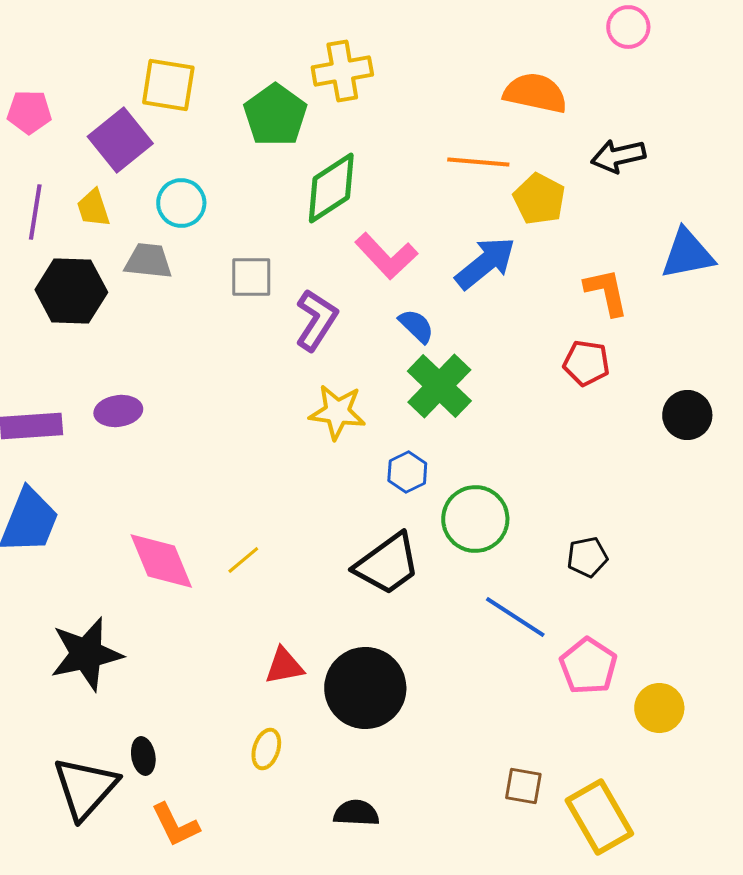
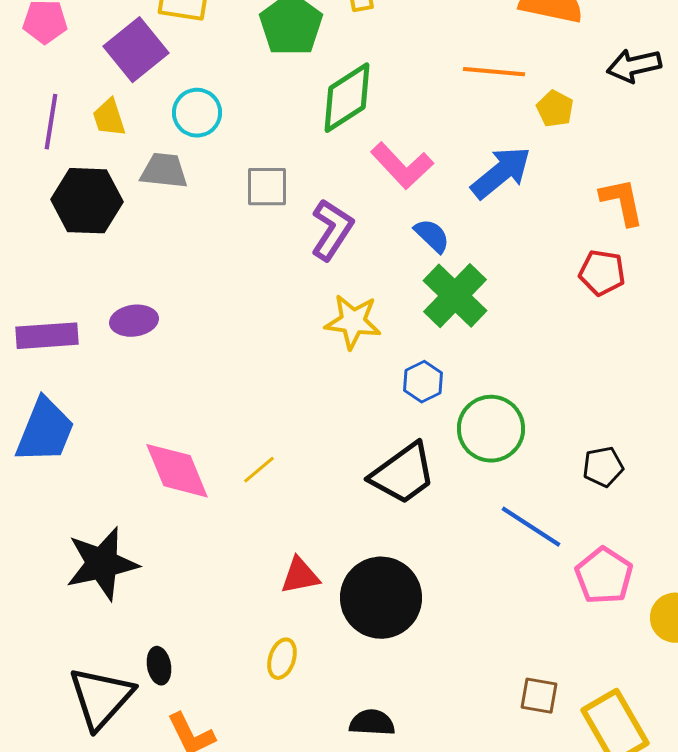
yellow pentagon: (539, 199) -> (555, 109), size x0.7

